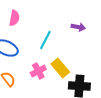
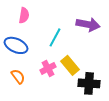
purple arrow: (78, 27) -> (88, 24), size x1.6

